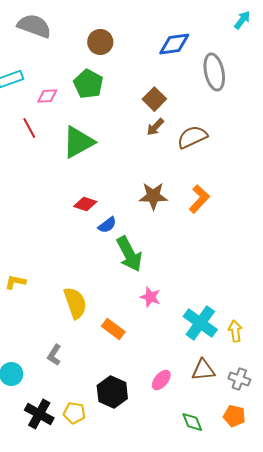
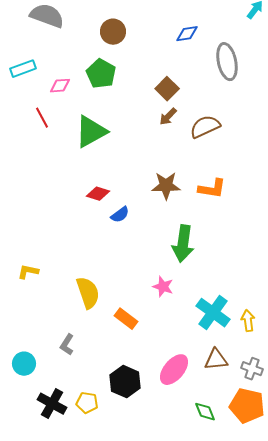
blue diamond: (174, 44) -> (187, 34), size x0.7
orange L-shape: (199, 199) -> (212, 189), turned 56
green arrow: (129, 254) -> (183, 244), moved, turned 36
pink ellipse: (161, 380) -> (174, 370), size x1.5
orange pentagon: (234, 416) -> (247, 406), size x1.6

